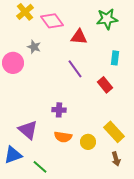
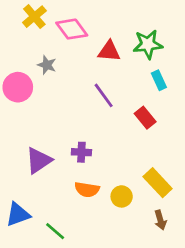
green star: (107, 19) -> (148, 44), moved
cyan rectangle: (115, 58) -> (159, 80), turned -32
purple triangle: (28, 130) -> (39, 160), moved, turned 45

